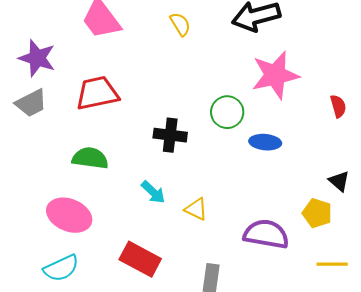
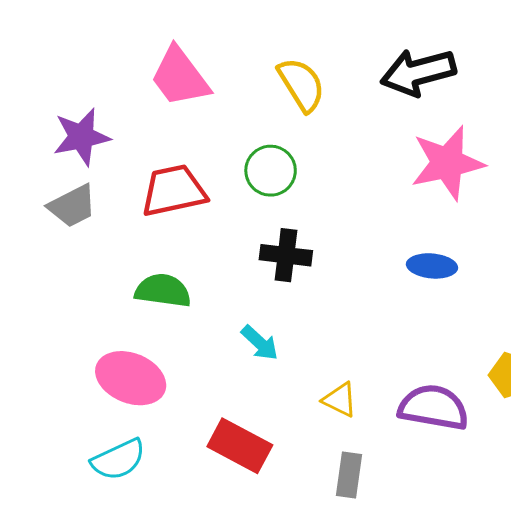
yellow semicircle: (180, 24) -> (301, 85), size x1.5
purple star: (37, 58) -> (81, 137), turned -30
green circle: (227, 112) -> (271, 171), moved
yellow triangle: (196, 209) -> (340, 400), moved

